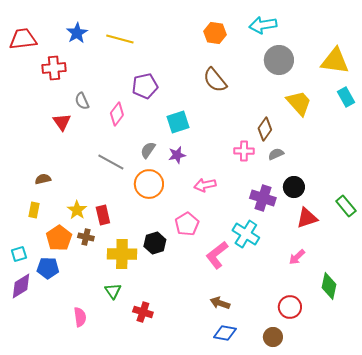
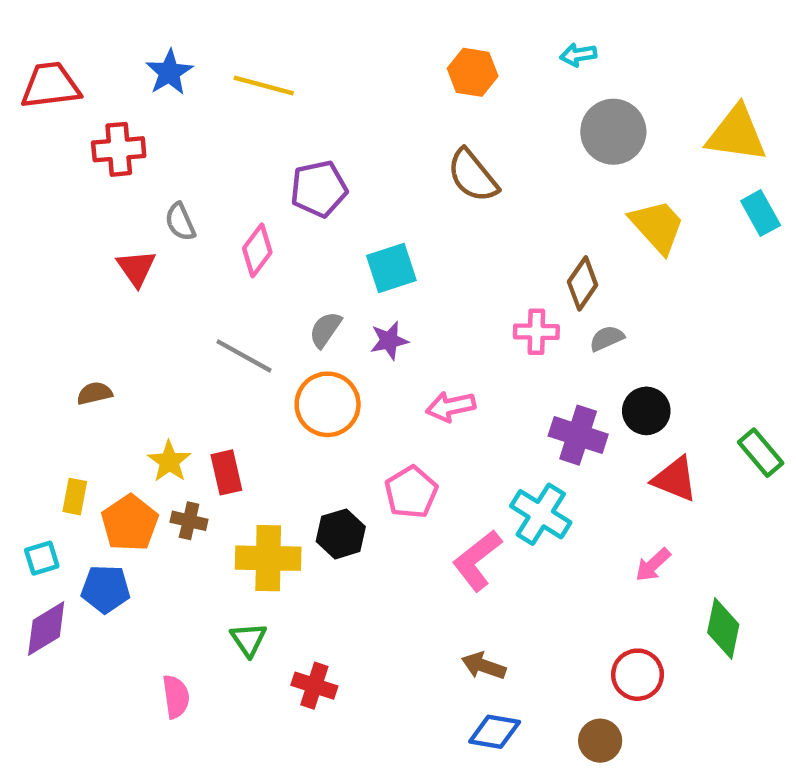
cyan arrow: (263, 25) -> (578, 55), size x0.6
yellow rectangle: (34, 210) -> (75, 497), moved
red triangle: (307, 218) -> (675, 479), turned 40

